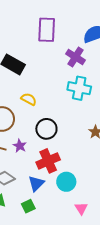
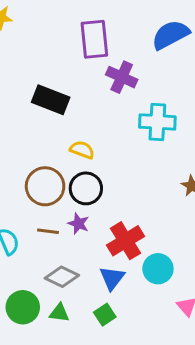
purple cross: (76, 57) -> (122, 77), moved
black circle: (46, 129) -> (86, 188), moved

